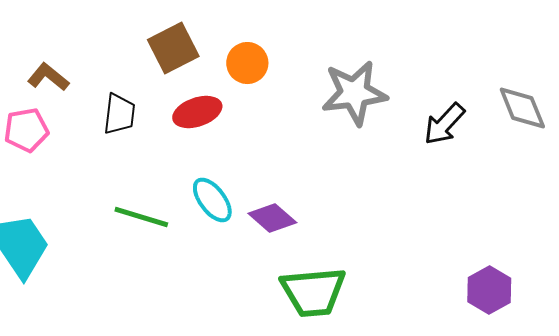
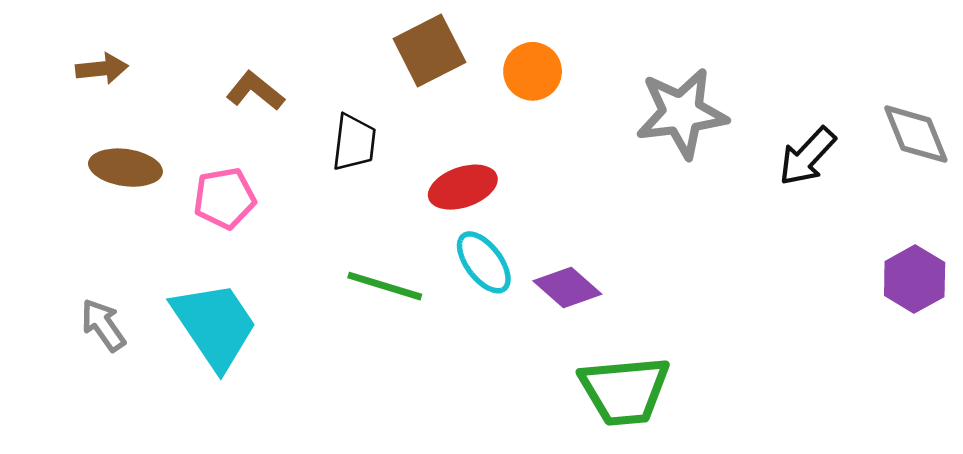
red ellipse: (197, 112) -> (463, 187), moved
pink pentagon: (26, 130) -> (224, 198), moved
purple hexagon: (489, 290) -> (915, 279), moved

